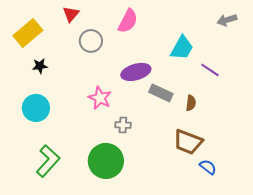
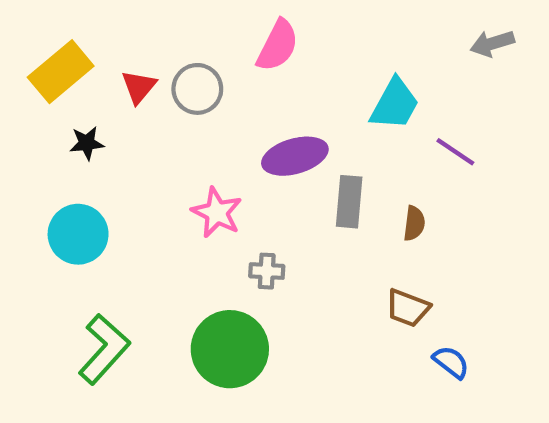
red triangle: (71, 14) -> (139, 87), moved
gray rectangle: (161, 93) -> (349, 202), turned 70
brown trapezoid: (188, 142) -> (408, 308), size x0.7

